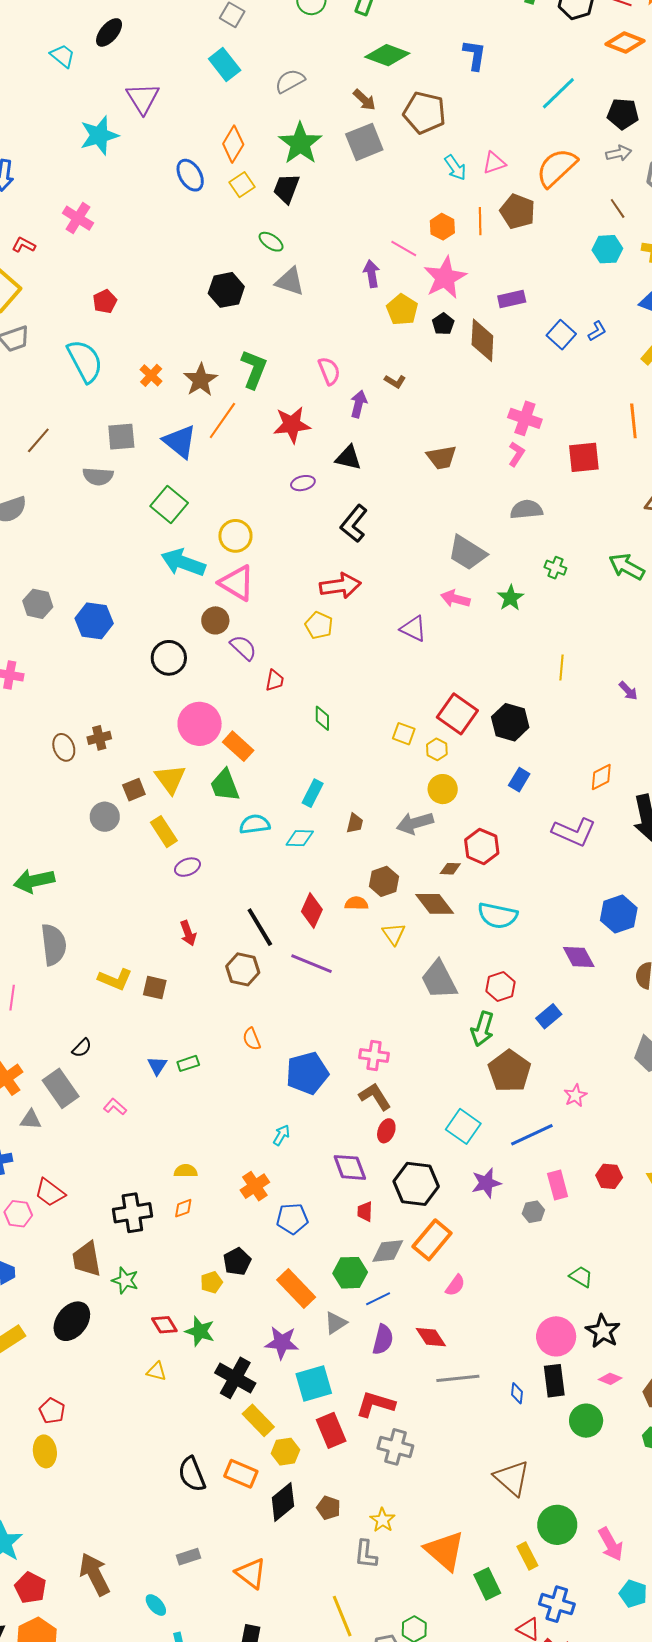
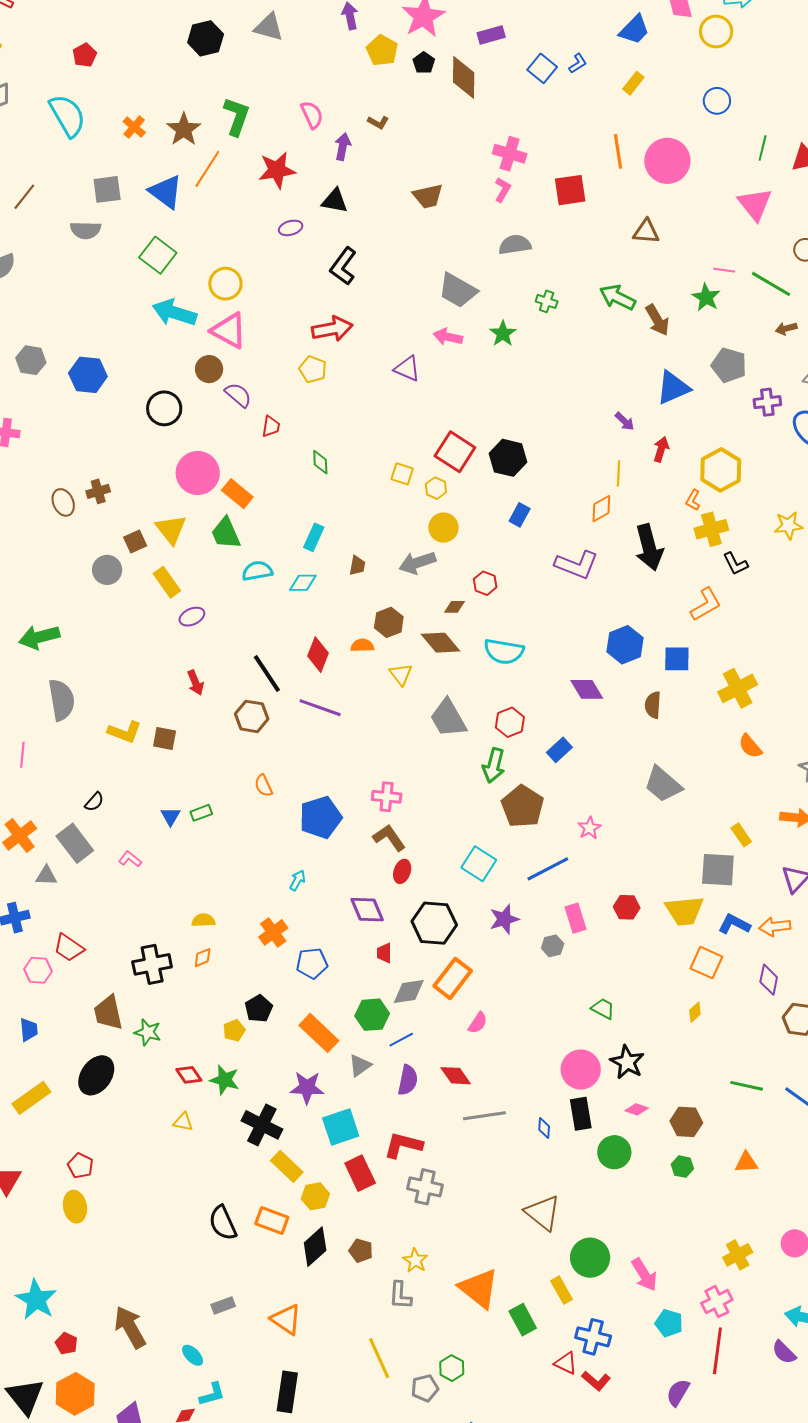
yellow line: (561, 667) -> (618, 473), moved
red hexagon: (482, 846) -> (485, 583), size x0.7
red pentagon: (30, 1588) -> (66, 1343), size x0.7

